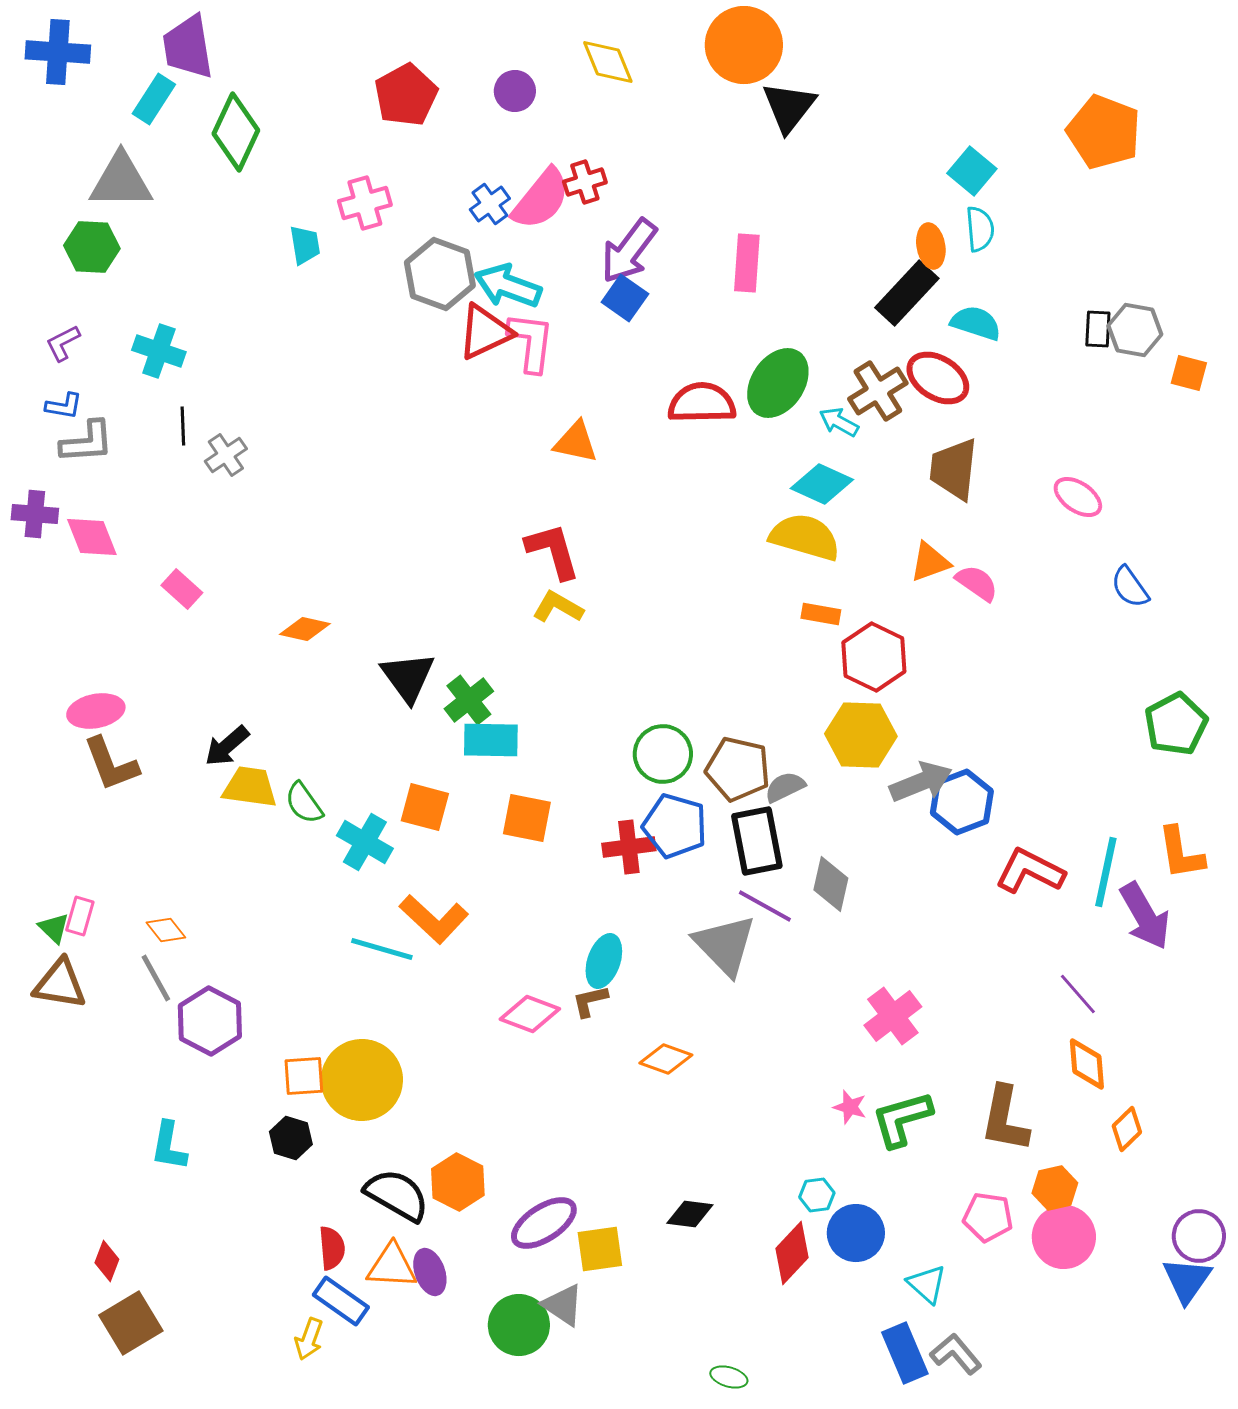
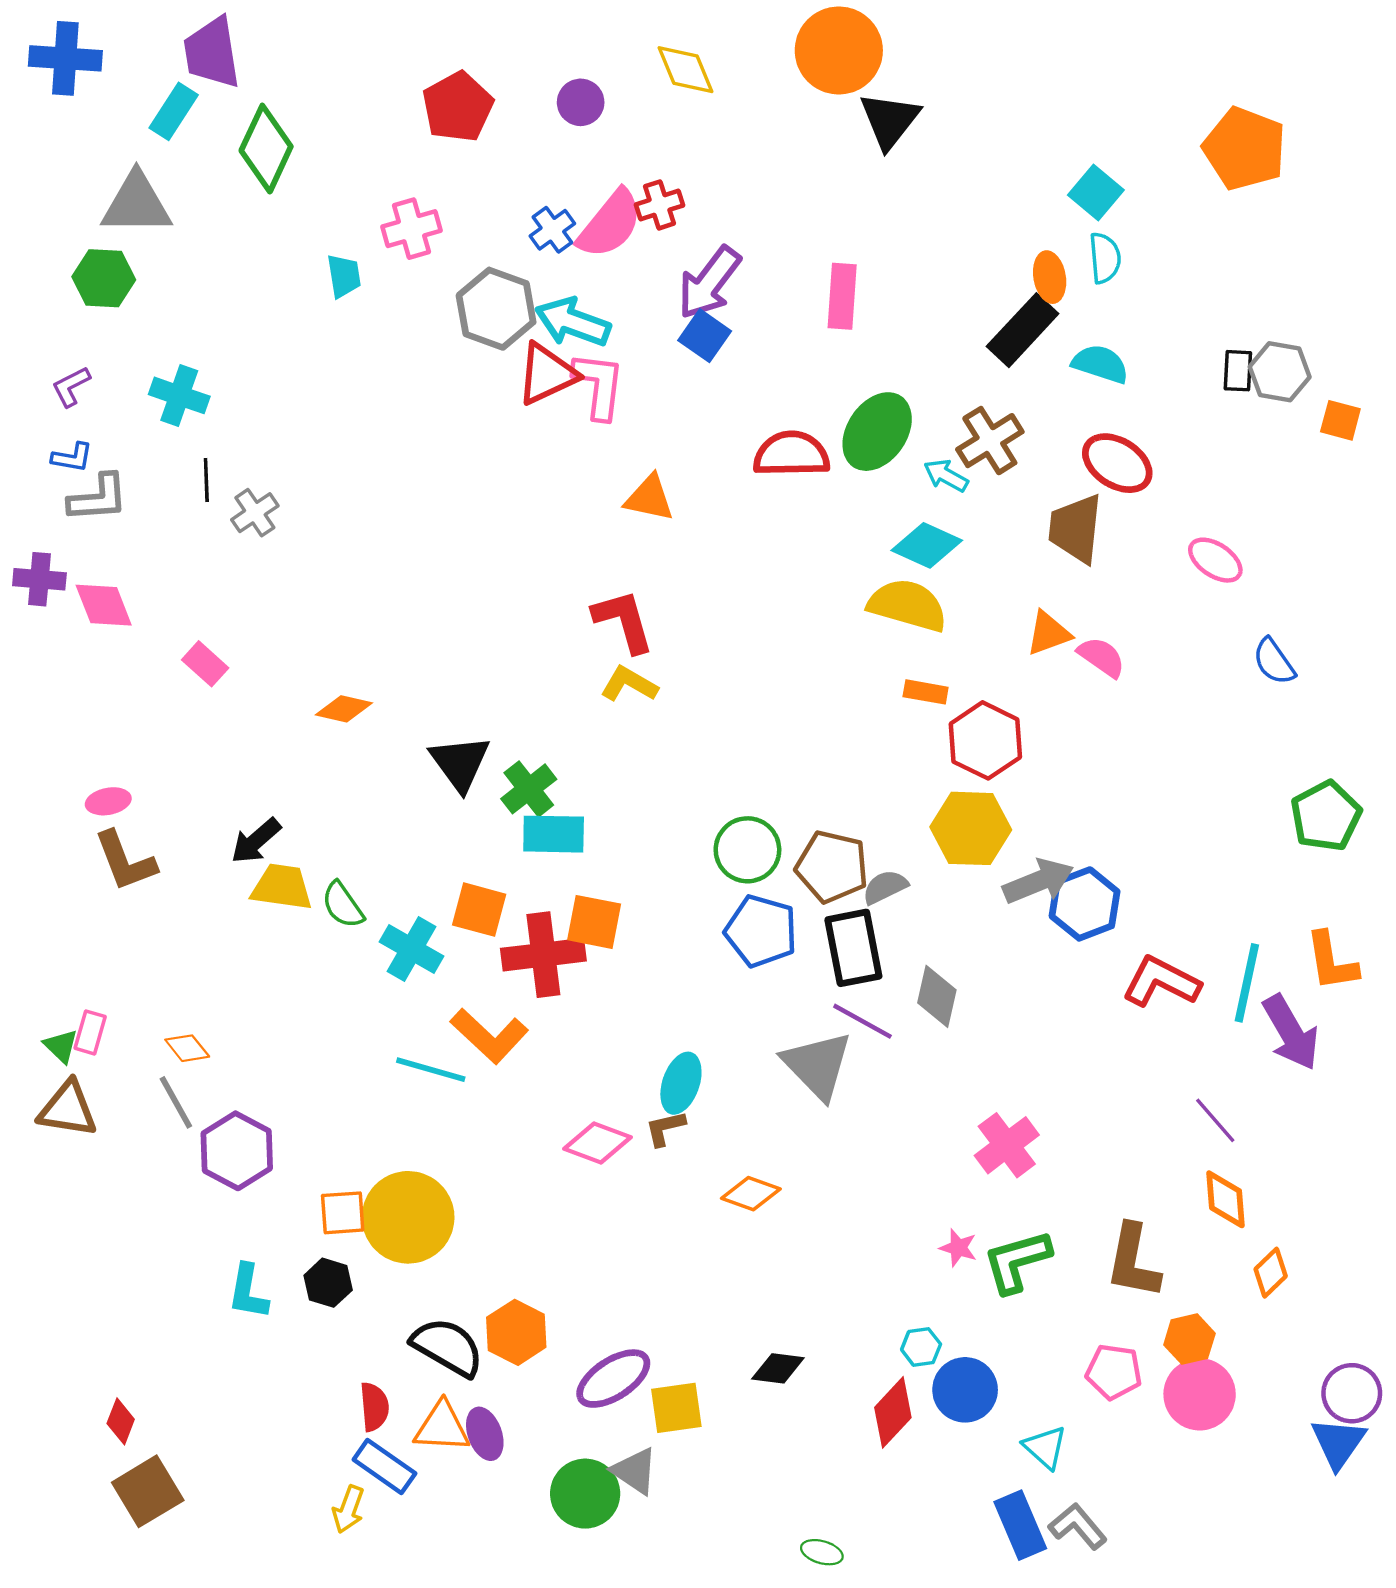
red ellipse: (938, 378) -> (1117, 463), moved
pink ellipse: (96, 711) -> (108, 801), size x0.7
red cross: (629, 847) -> (543, 955), moved, size x1.4
cyan L-shape: (169, 1146) -> (248, 1292), moved

